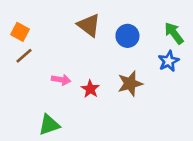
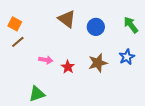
blue star: (169, 61) -> (127, 57), moved

